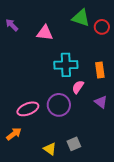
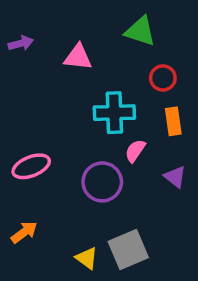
purple arrow: (12, 25) -> (21, 43), turned 120
red circle: (102, 27) -> (163, 78), moved
pink ellipse: (28, 109) -> (31, 166), moved
gray square: (74, 144) -> (128, 250), size x1.6

